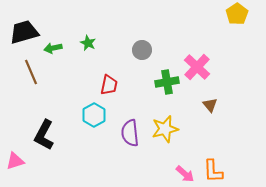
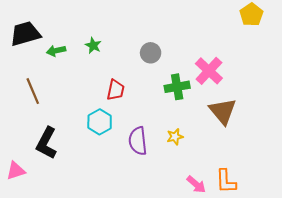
brown line: (31, 72) -> (33, 91), moved
brown triangle: (210, 105) -> (223, 111), size x1.8
yellow star: (165, 129) -> (175, 137), size x0.6

